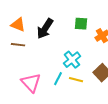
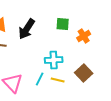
cyan cross: (72, 60) -> (54, 60), turned 36

